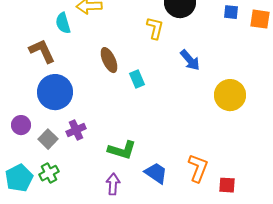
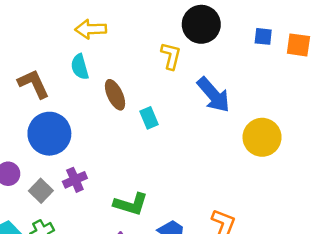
cyan semicircle: (63, 23) -> (80, 67), moved
blue arrow: (190, 60) -> (213, 95), size x1.4

